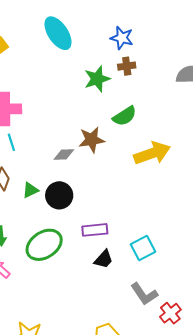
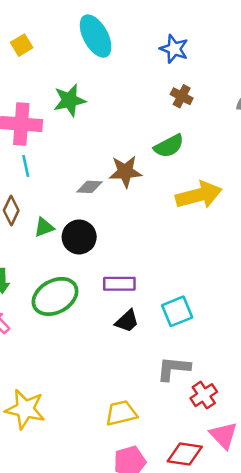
brown cross: (127, 66) -> (182, 96), moved, turned 30
green star: (97, 79) -> (70, 100), moved
gray L-shape: (144, 294) -> (173, 368), turned 124

